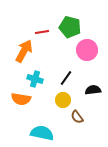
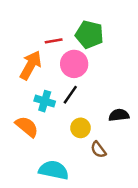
pink circle: (87, 50) -> (74, 64), moved
black line: (66, 78) -> (70, 95), moved
orange semicircle: (21, 99) -> (27, 127), turned -150

